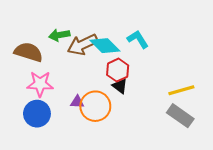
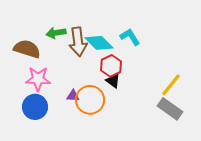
brown arrow: (83, 45) -> (78, 42), turned -72
yellow line: (181, 90) -> (171, 85), turned -35

